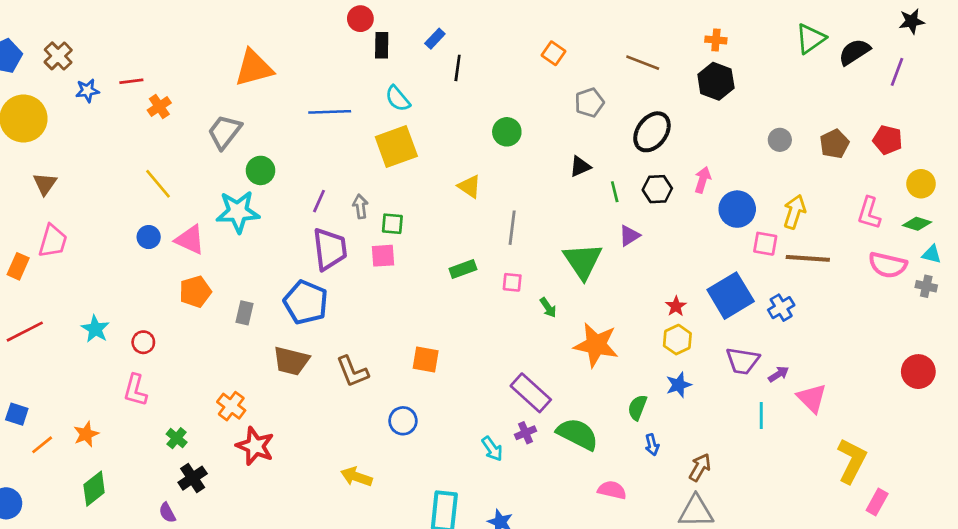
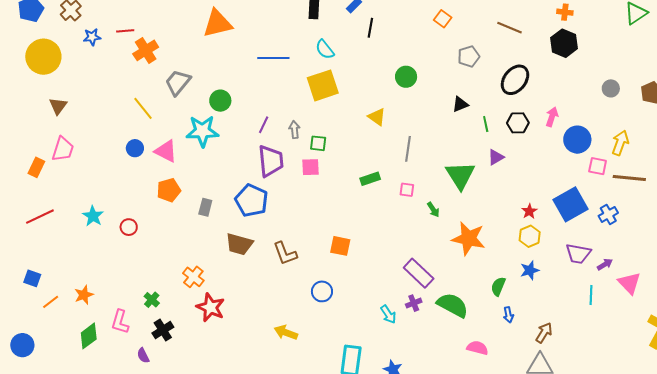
orange cross: (159, 107) -> (146, 50), size x1.4
gray trapezoid: (225, 132) -> (178, 82), moved
pink L-shape: (135, 390) -> (120, 322), moved

